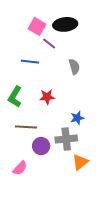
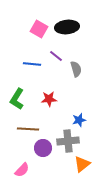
purple line: (49, 44) -> (56, 56), moved

